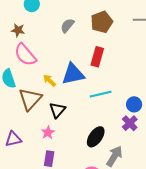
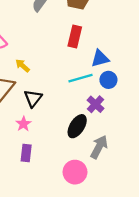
blue triangle: (73, 74) -> (100, 58), moved, size x0.7
blue circle: (134, 104) -> (108, 80), moved
purple cross: (130, 123) -> (96, 104), moved

